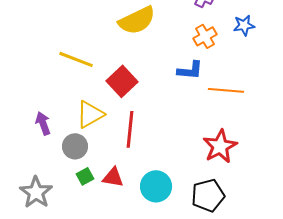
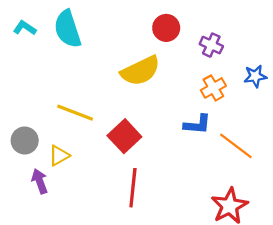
orange line: (226, 90) -> (236, 146), turned 32
yellow triangle: (90, 114) -> (59, 156), moved, size x0.7
gray circle: (75, 146) -> (25, 140), moved

